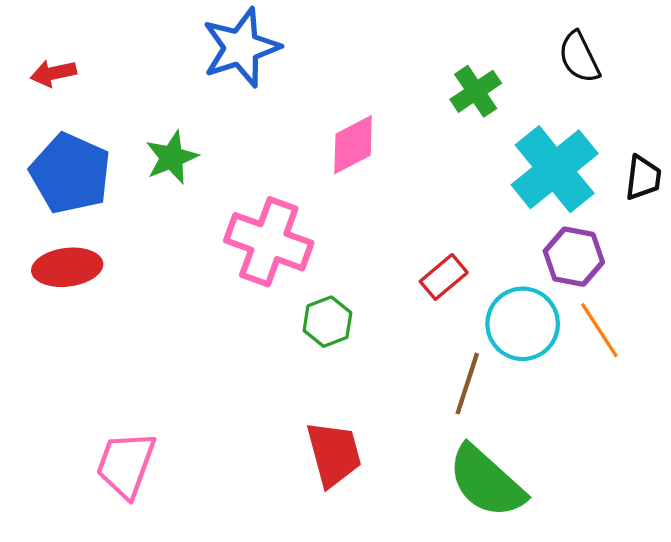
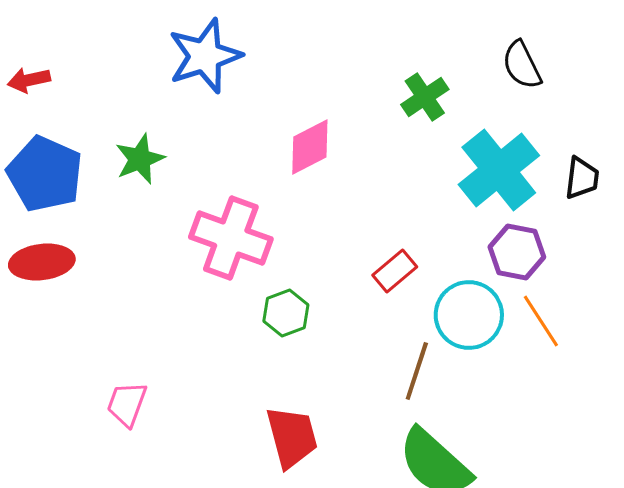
pink trapezoid: (126, 465) -> (127, 404), moved, size x0.7

